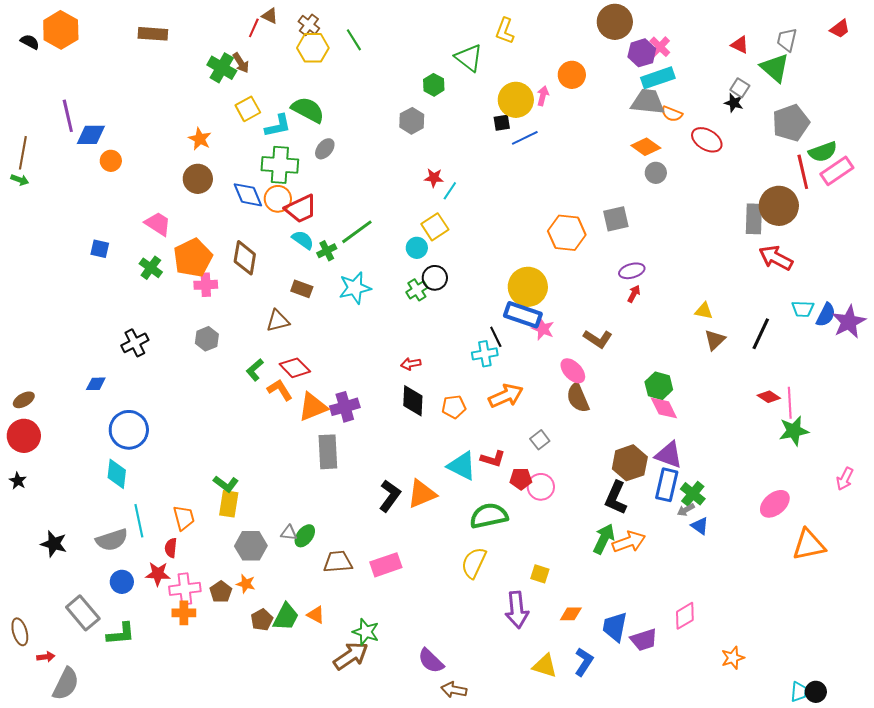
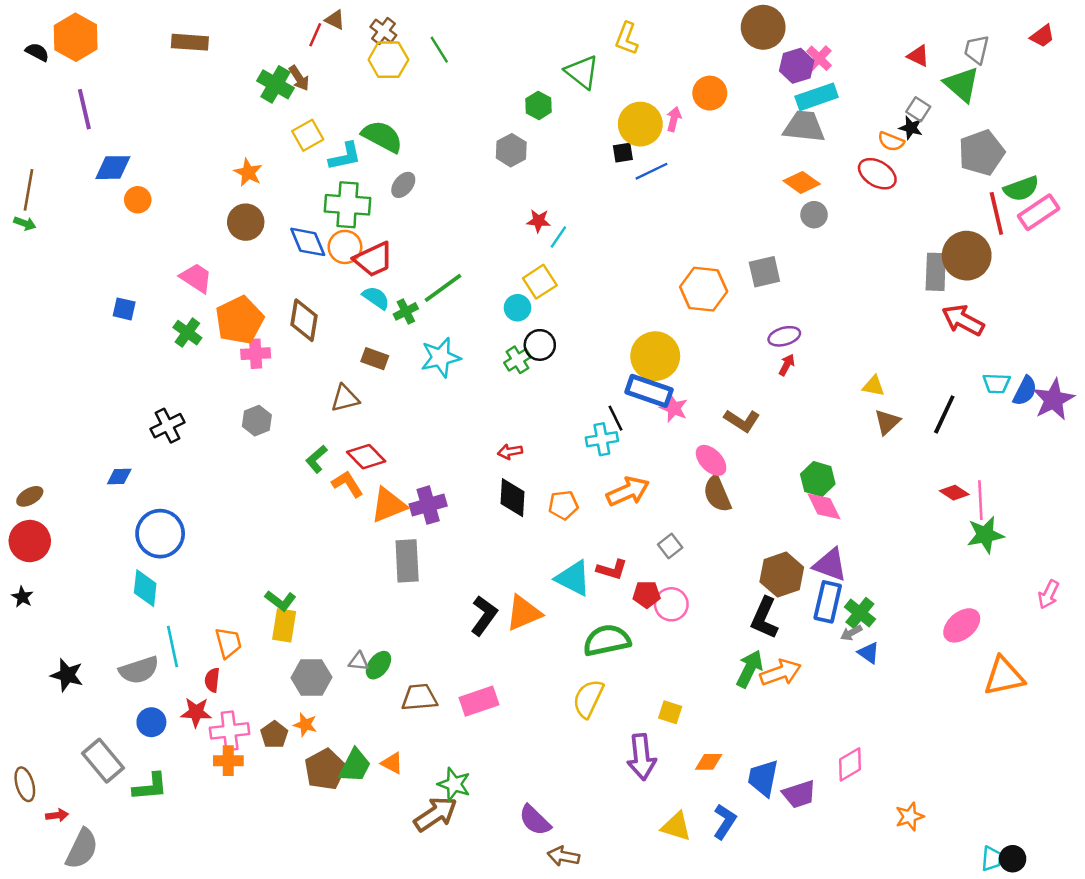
orange semicircle: (672, 114) -> (891, 141), moved
purple line: (68, 116) -> (84, 109), moved
brown pentagon: (262, 620) -> (325, 769), size x1.5

